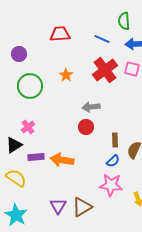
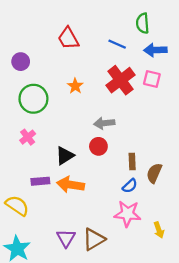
red trapezoid: (60, 34) -> (68, 38), turned -115
pink cross: (28, 127) -> (28, 137), moved
black triangle: (14, 145) -> (65, 156), moved

